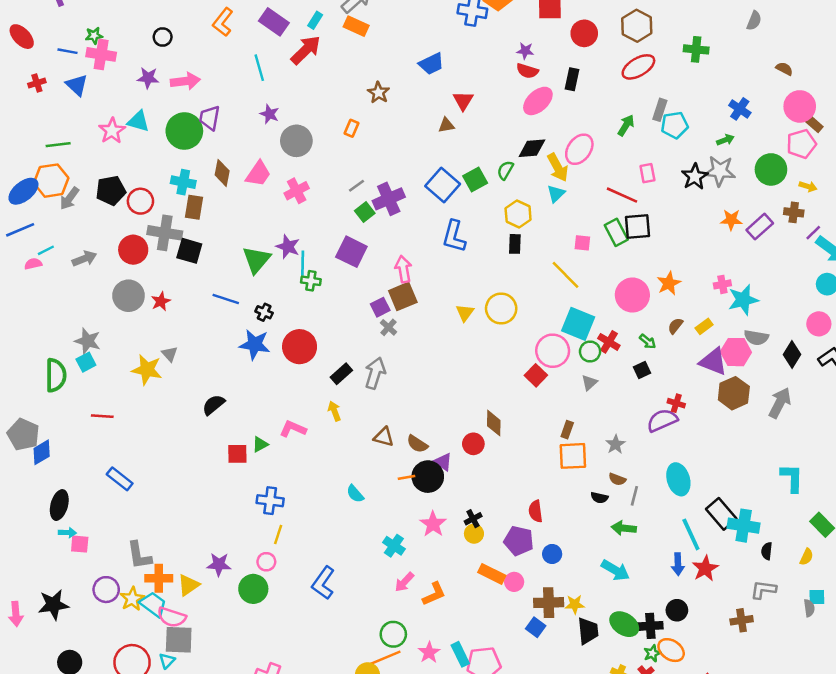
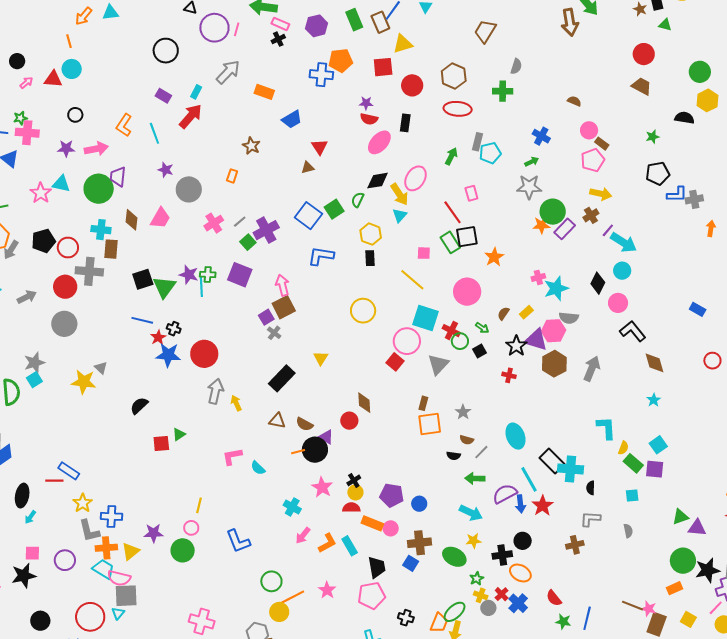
gray semicircle: (754, 21) -> (516, 66), moved
orange L-shape: (223, 22) -> (124, 125), moved
purple rectangle: (274, 22) -> (163, 96), size x0.7
orange rectangle: (356, 26) -> (264, 92), moved
red ellipse: (638, 67) -> (458, 109), turned 40
pink circle: (800, 106) -> (589, 130), size x0.7
green circle: (771, 169) -> (553, 212), moved
black star: (695, 177) -> (516, 346), moved
yellow arrow: (808, 186) -> (601, 194), size x1.5
pink cross: (297, 191) -> (214, 223), moved
red line: (622, 195) -> (453, 212), turned 35
brown cross: (794, 212) -> (591, 215), turned -35
blue L-shape: (454, 236) -> (321, 256), turned 88
black square: (189, 251) -> (143, 279), moved, turned -30
green cross: (311, 281) -> (208, 275), moved
orange star: (669, 283) -> (494, 257), moved
red star: (161, 301) -> (158, 337), moved
yellow triangle: (465, 313) -> (321, 358), moved
gray star: (88, 341) -> (34, 363), turned -30
green circle: (590, 352) -> (460, 341), moved
black diamond: (792, 354) -> (598, 283), moved
gray arrow: (375, 373) -> (215, 391), moved
black rectangle: (341, 374) -> (282, 378), moved, size x1.5
gray triangle: (589, 383) -> (438, 364), size x1.6
red line: (102, 416) -> (54, 481), moved
purple semicircle: (662, 420) -> (505, 494), moved
pink L-shape: (293, 429) -> (232, 456), moved, turned -30
gray line: (634, 496) -> (481, 452), turned 35
blue cross: (270, 501) -> (111, 516), moved
red semicircle: (536, 511) -> (351, 508), moved, turned 102
cyan arrow: (67, 533) -> (30, 517), turned 128
pink square: (80, 544) -> (32, 553), moved
yellow semicircle: (806, 557) -> (623, 448), moved
blue L-shape: (323, 583) -> (238, 541), turned -52
cyan square: (817, 597) -> (632, 495), moved
yellow star: (132, 599) -> (83, 503), moved
yellow star: (575, 604) -> (473, 541), moved
green ellipse: (624, 624) -> (454, 557), moved
black trapezoid: (588, 631) -> (377, 567), moved
green circle: (393, 634) -> (271, 581), moved
green star: (652, 653) -> (477, 579), moved
cyan rectangle: (460, 654) -> (350, 546), moved

